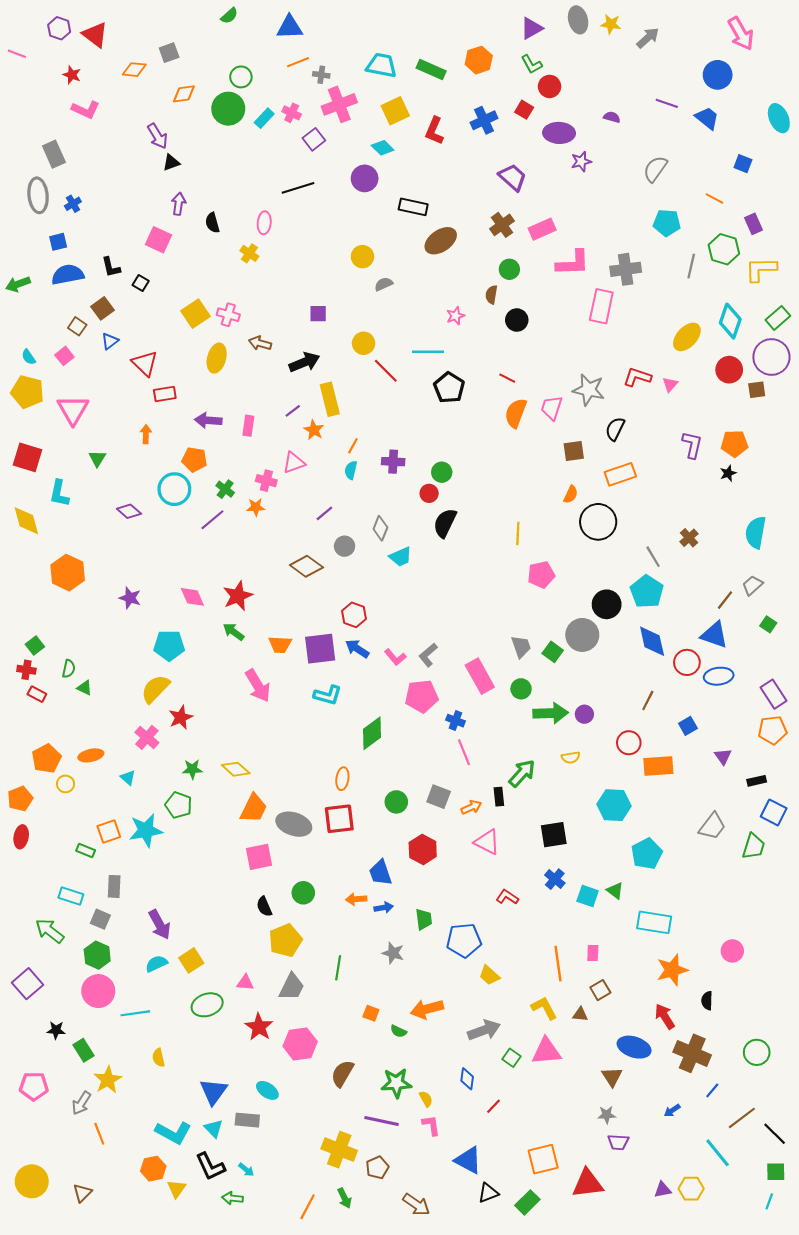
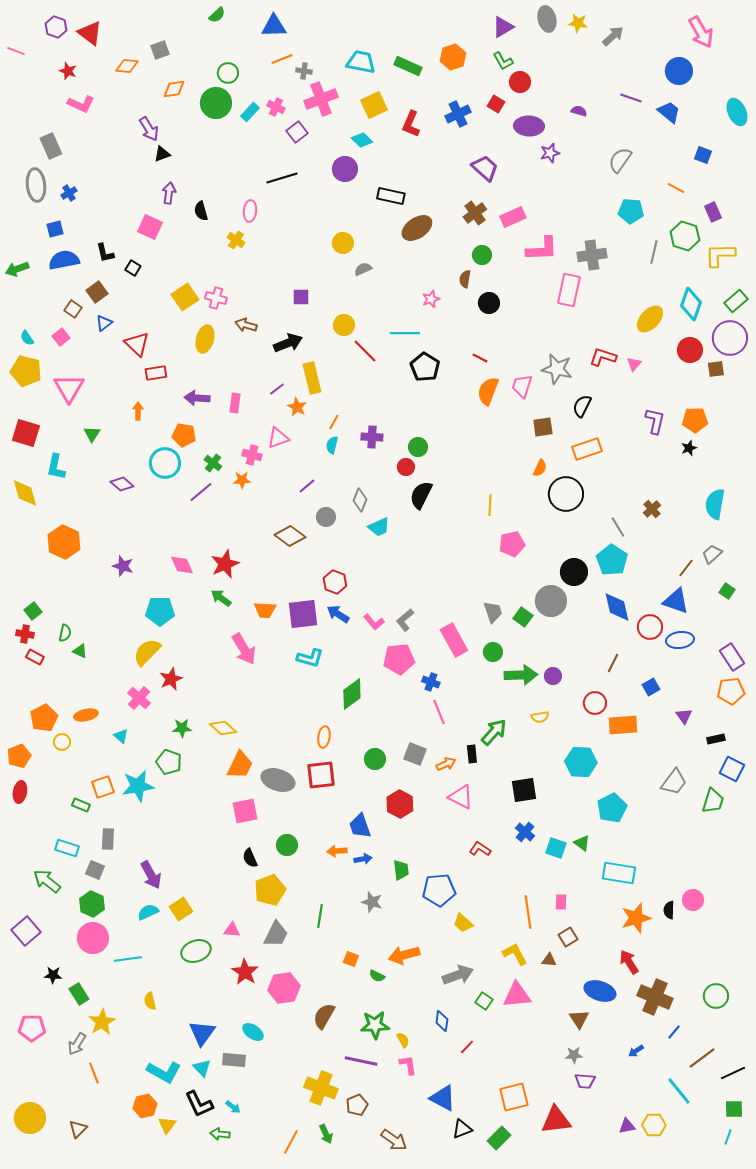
black semicircle: (707, 1001) -> (669, 910), moved
black line: (775, 1134) -> (733, 1073), turned -70

